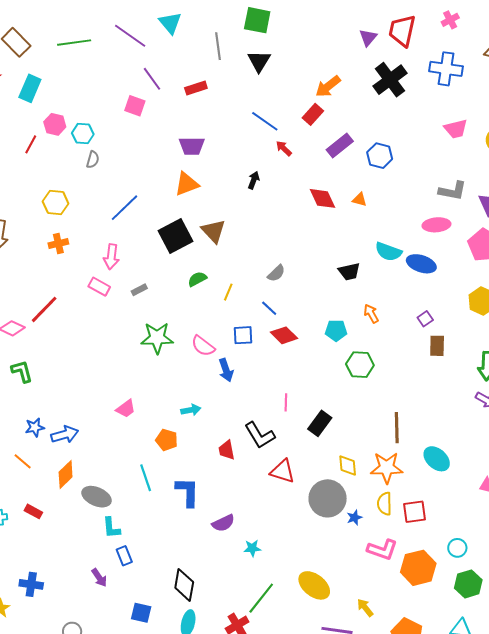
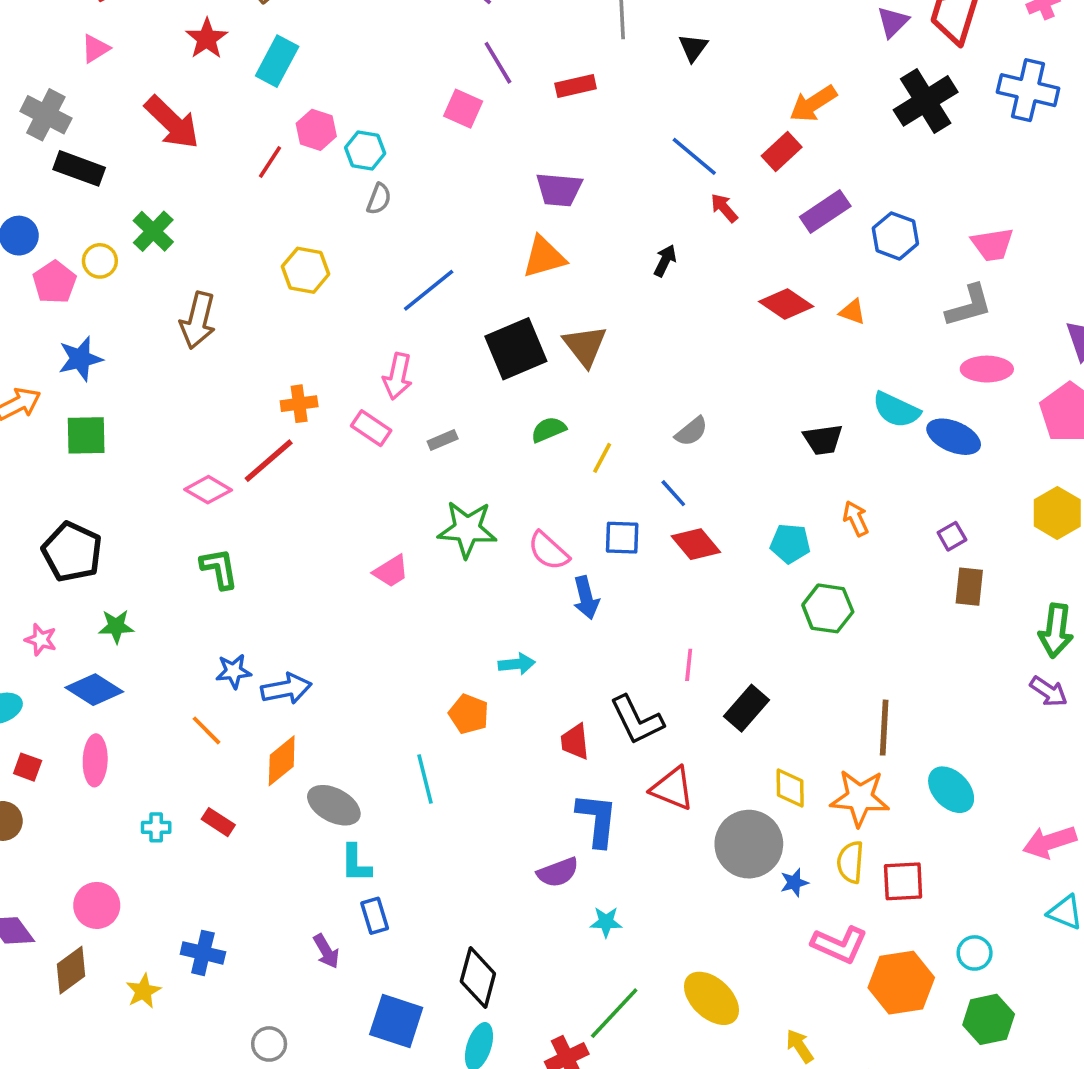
black triangle: (259, 61) -> (693, 48), size x0.7
pink trapezoid: (456, 129) -> (992, 245), moved
gray L-shape: (453, 191) -> (969, 306), moved, turned -32
red diamond: (323, 198) -> (786, 304), turned -36
orange cross: (58, 243) -> (299, 404), moved
pink trapezoid: (126, 409) -> (391, 571), moved
blue L-shape: (188, 492) -> (597, 820), moved
blue square: (141, 613) -> (396, 1021), size x1.4

